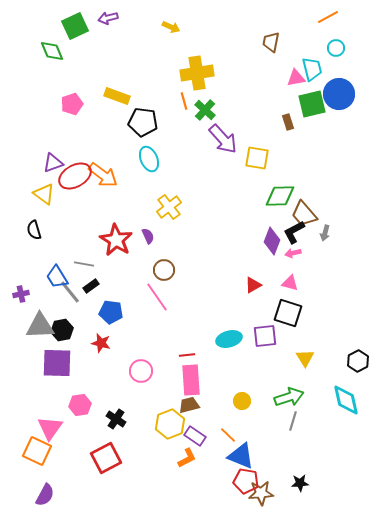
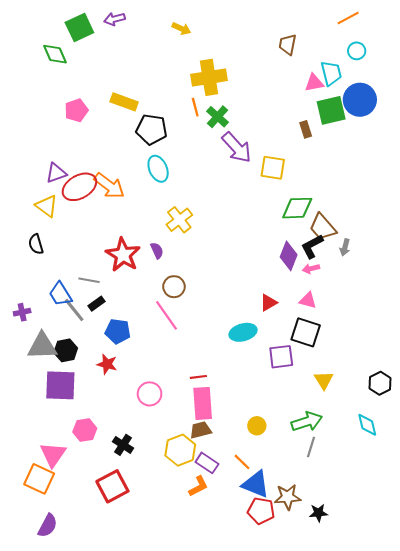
cyan ellipse: (229, 339) -> (243, 332), moved
cyan diamond: (346, 400) -> (367, 425), size x0.7
brown star: (261, 493) -> (288, 497), moved

